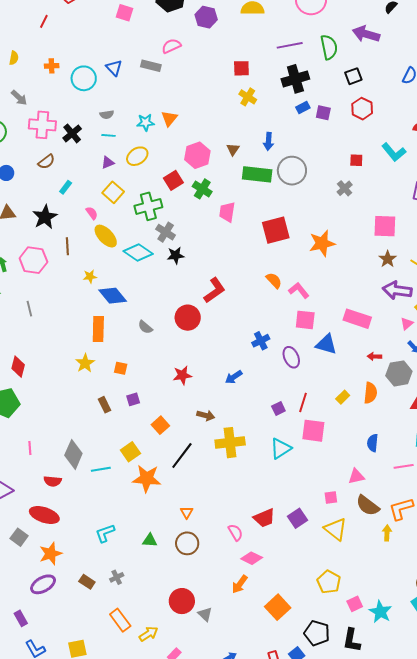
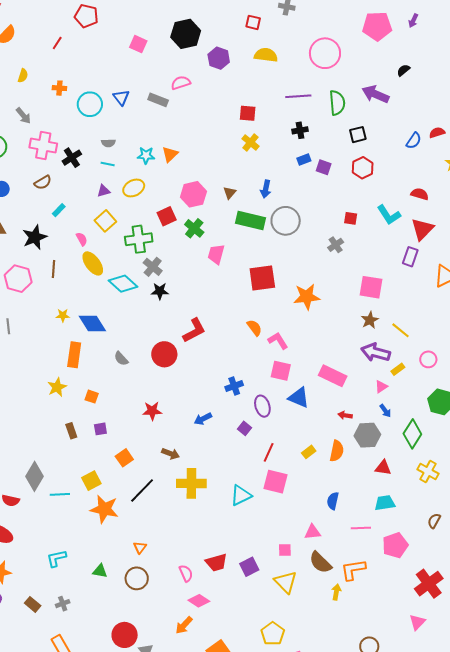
black cross: (295, 79) -> (300, 130), size x0.6
yellow star: (90, 276) -> (63, 315), moved
purple square: (278, 408) -> (245, 428), moved, turned -32

